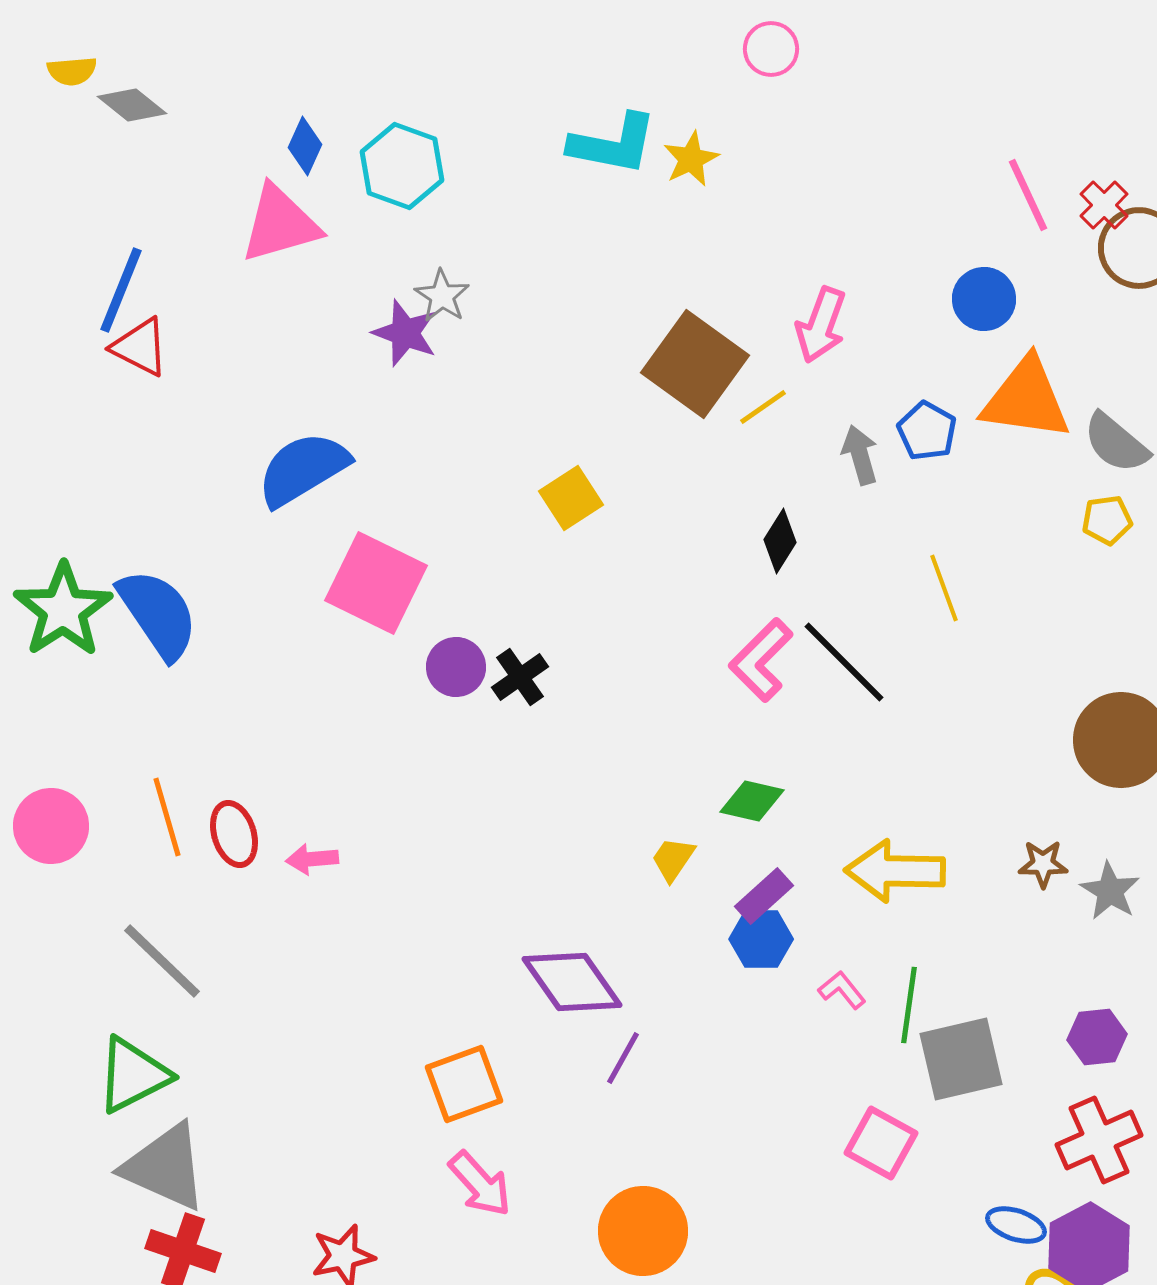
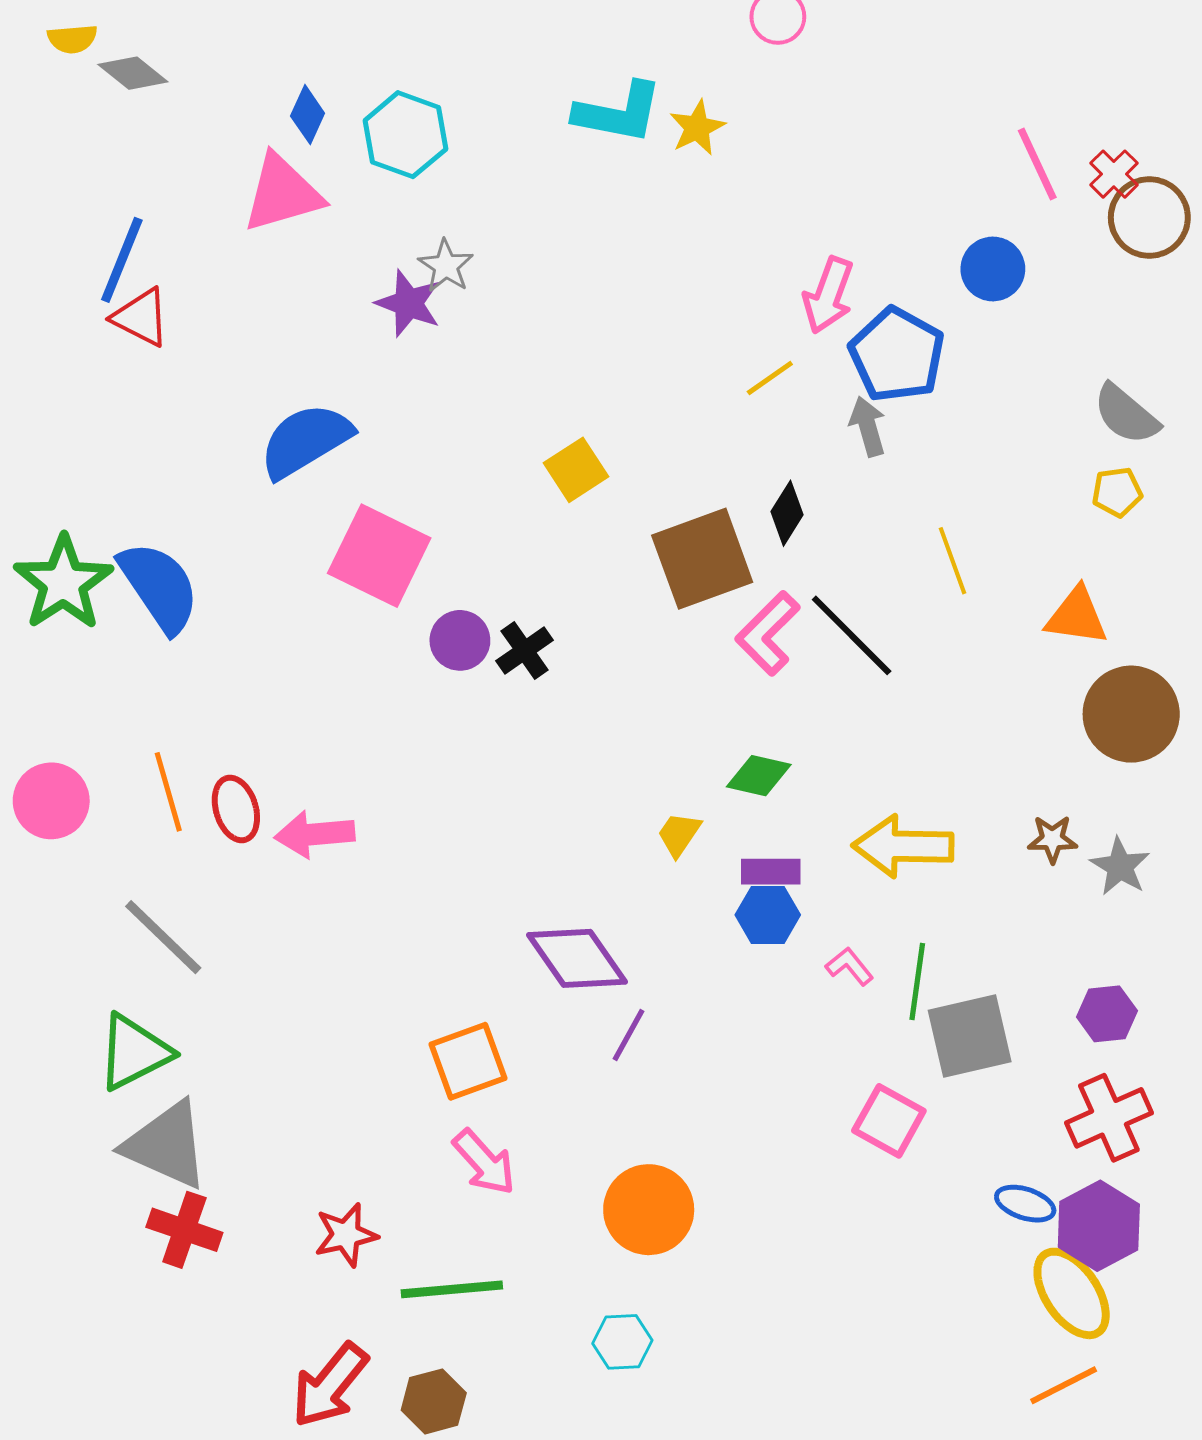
brown square: (695, 364) -> (702, 559), moved, turned 34
orange triangle: (1026, 399) -> (1077, 616), moved, size x0.7
blue pentagon: (927, 431) -> (897, 355), moved, size x1.6
pink arrow: (312, 859) -> (315, 834), size x1.5
purple rectangle: (764, 896) -> (771, 872), turned 42

